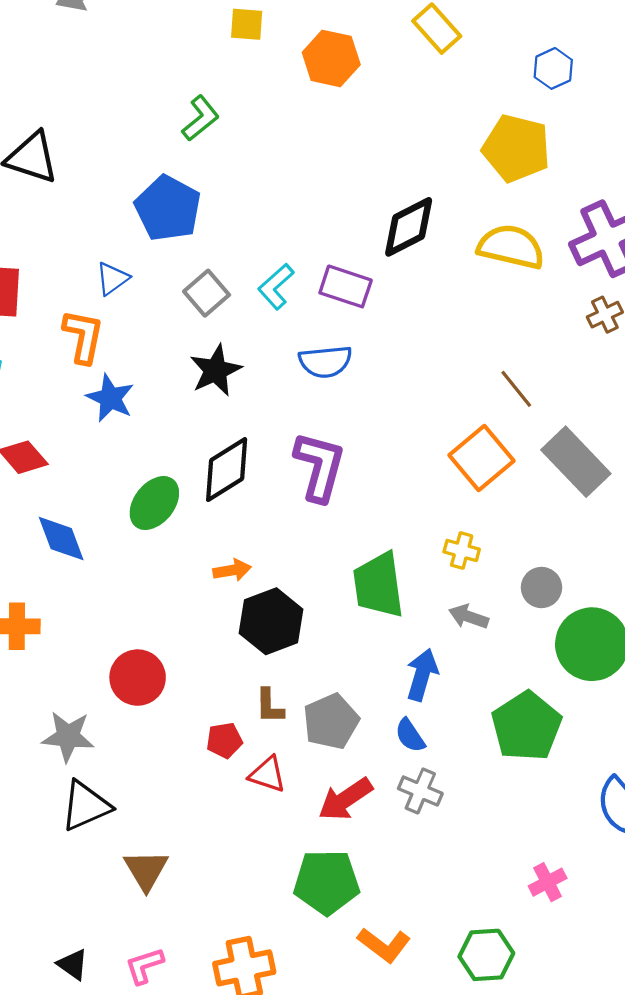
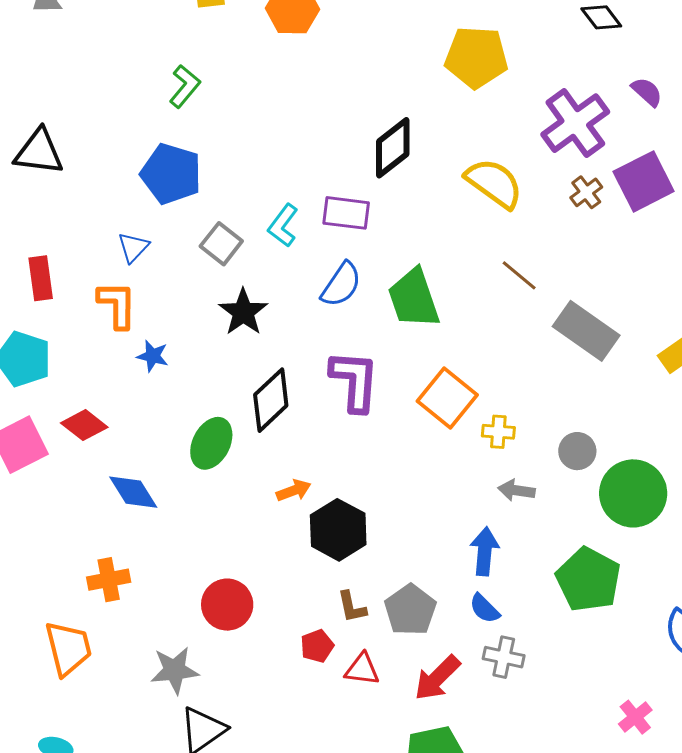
yellow semicircle: (511, 247) -> (494, 183), moved, turned 34
blue semicircle: (325, 362) -> (341, 285), turned -39
blue star: (110, 398) -> (153, 356), size x0.7
orange square: (482, 458) -> (447, 398), moved
green trapezoid: (378, 585) -> (414, 298), moved

